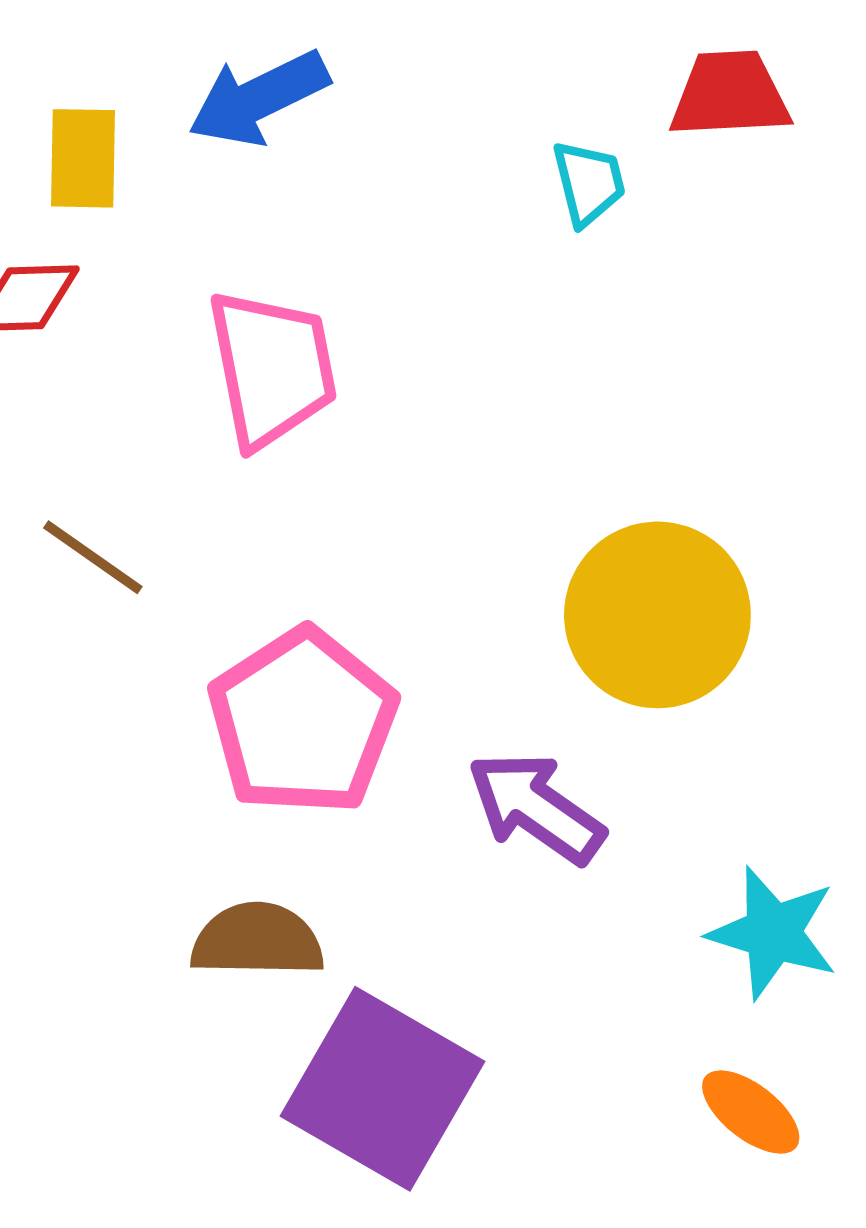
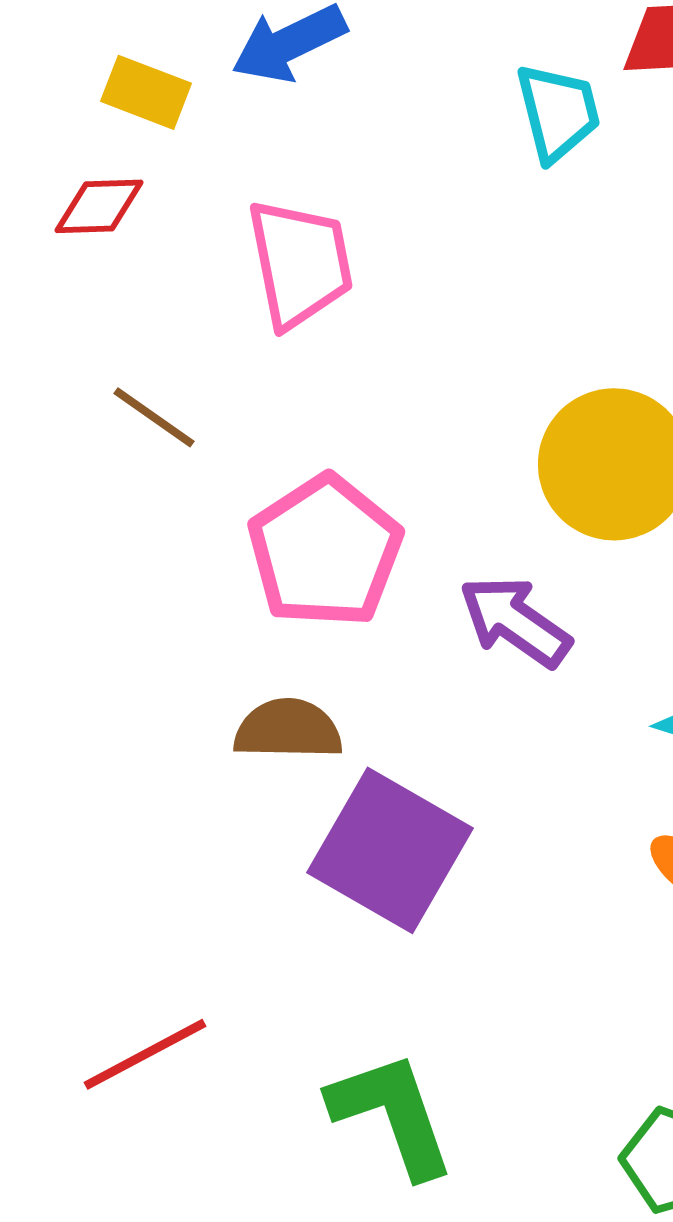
yellow rectangle: (83, 158) -> (146, 92), turned -70
cyan trapezoid: (589, 183) -> (558, 112), size x1.4

